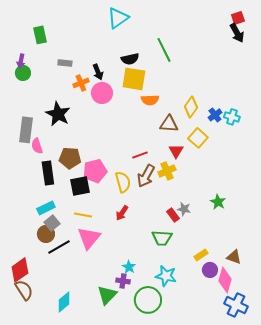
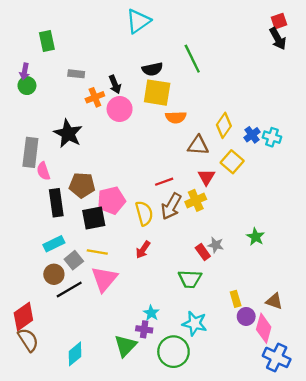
gray square: (52, 223) -> (74, 260), moved
yellow rectangle: (201, 255) -> (236, 299), turned -72

